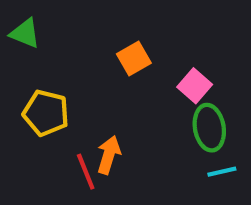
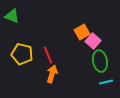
orange square: (134, 59) -> (82, 32), moved
red line: (86, 172) -> (48, 55), moved

